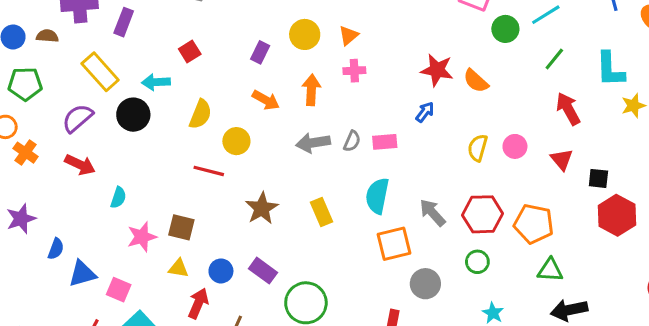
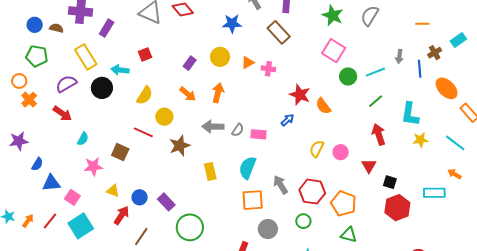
pink cross: (354, 71) -> (268, 69), moved
brown star: (262, 208) -> (180, 146), moved
brown square: (181, 227) -> (120, 152), moved

